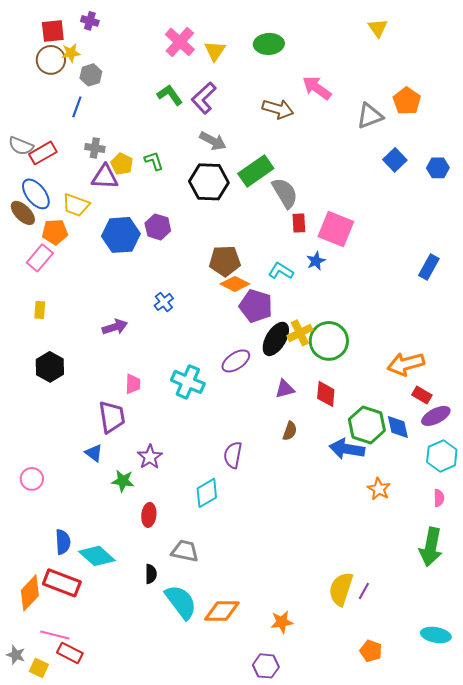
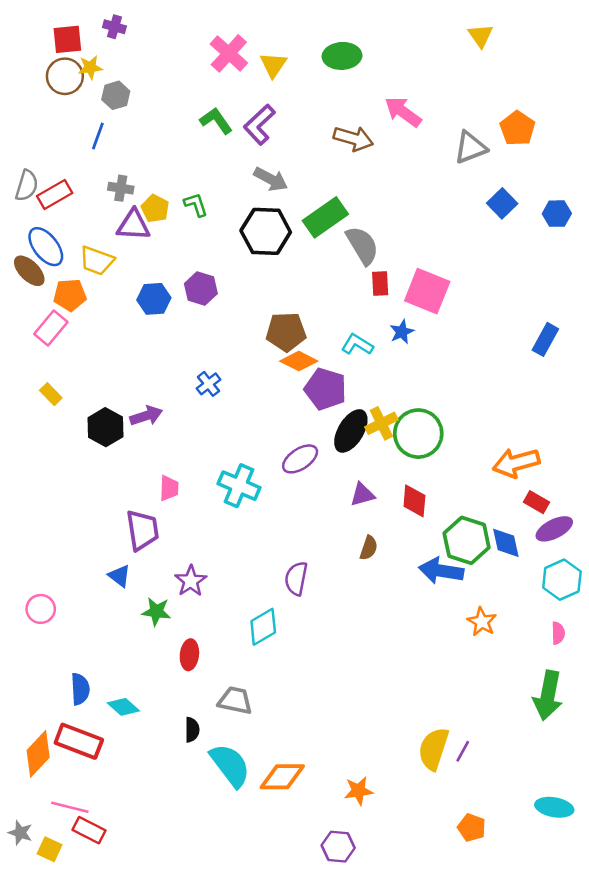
gray semicircle: (21, 146) -> (27, 186), turned -95
blue hexagon: (121, 235) -> (154, 299), size x0.7
yellow rectangle: (40, 310) -> (51, 394), turned -48
black hexagon: (50, 367) -> (106, 427), moved
cyan diamond: (97, 556) -> (123, 707), size x0.7

